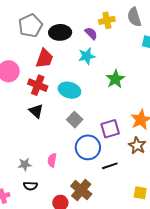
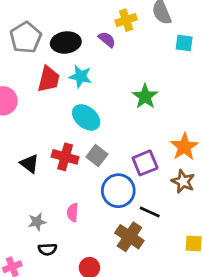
cyan star: (87, 56) -> (80, 76), moved, turned 30
red cross: (38, 85) -> (65, 157), moved
cyan ellipse: (69, 90) -> (86, 117), turned 30
black triangle: (36, 111) -> (29, 164), moved
black line: (110, 166) -> (150, 212), turned 49
brown cross: (81, 190) -> (129, 237), moved

